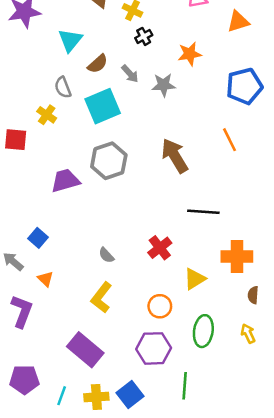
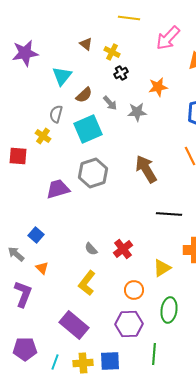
gray semicircle: (63, 87) -> (56, 114), turned 36
red cross: (160, 248) -> (123, 249), moved
blue square: (130, 394) -> (110, 361), turned 35

